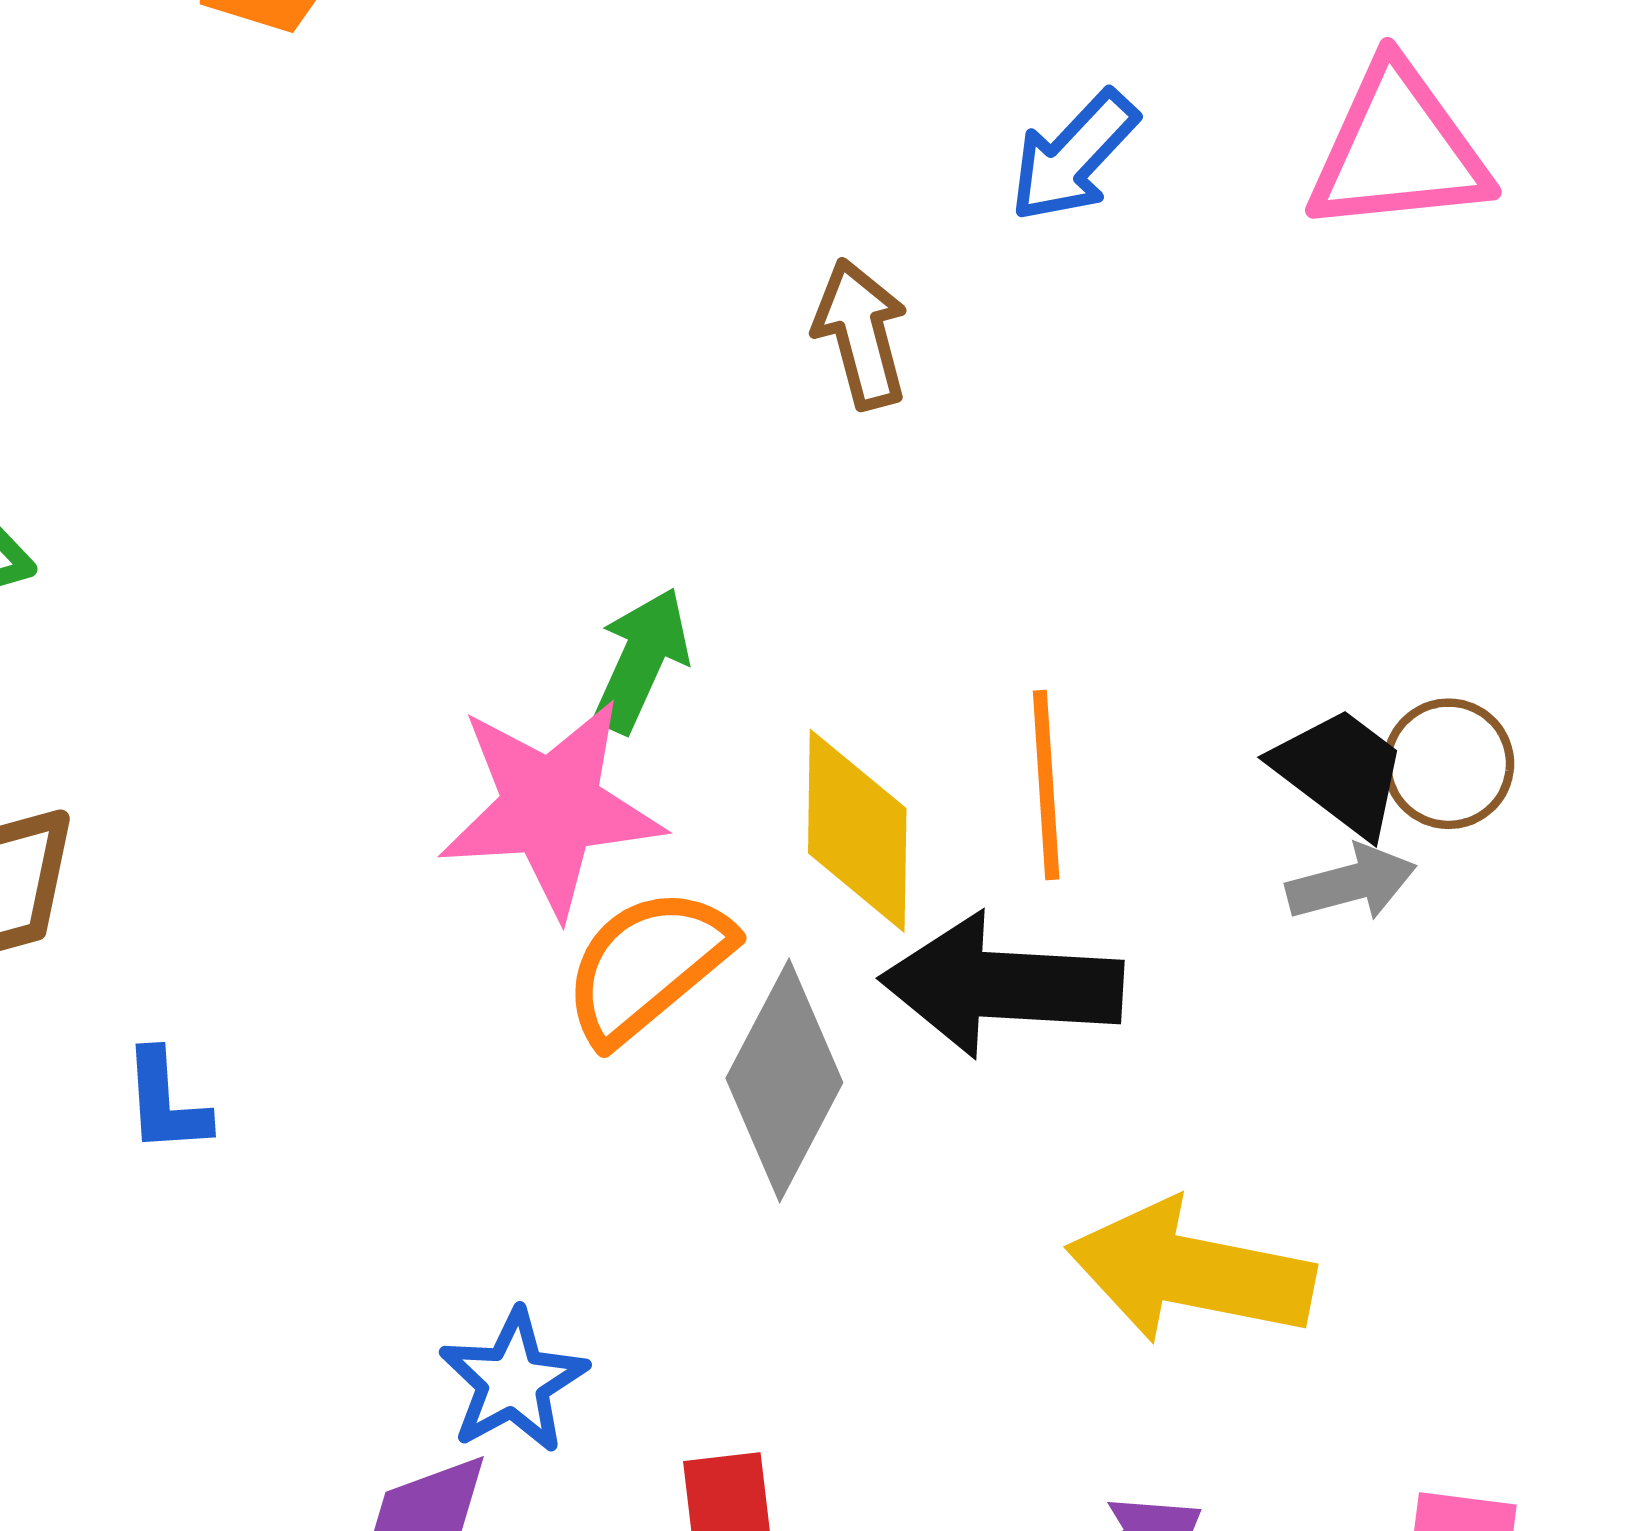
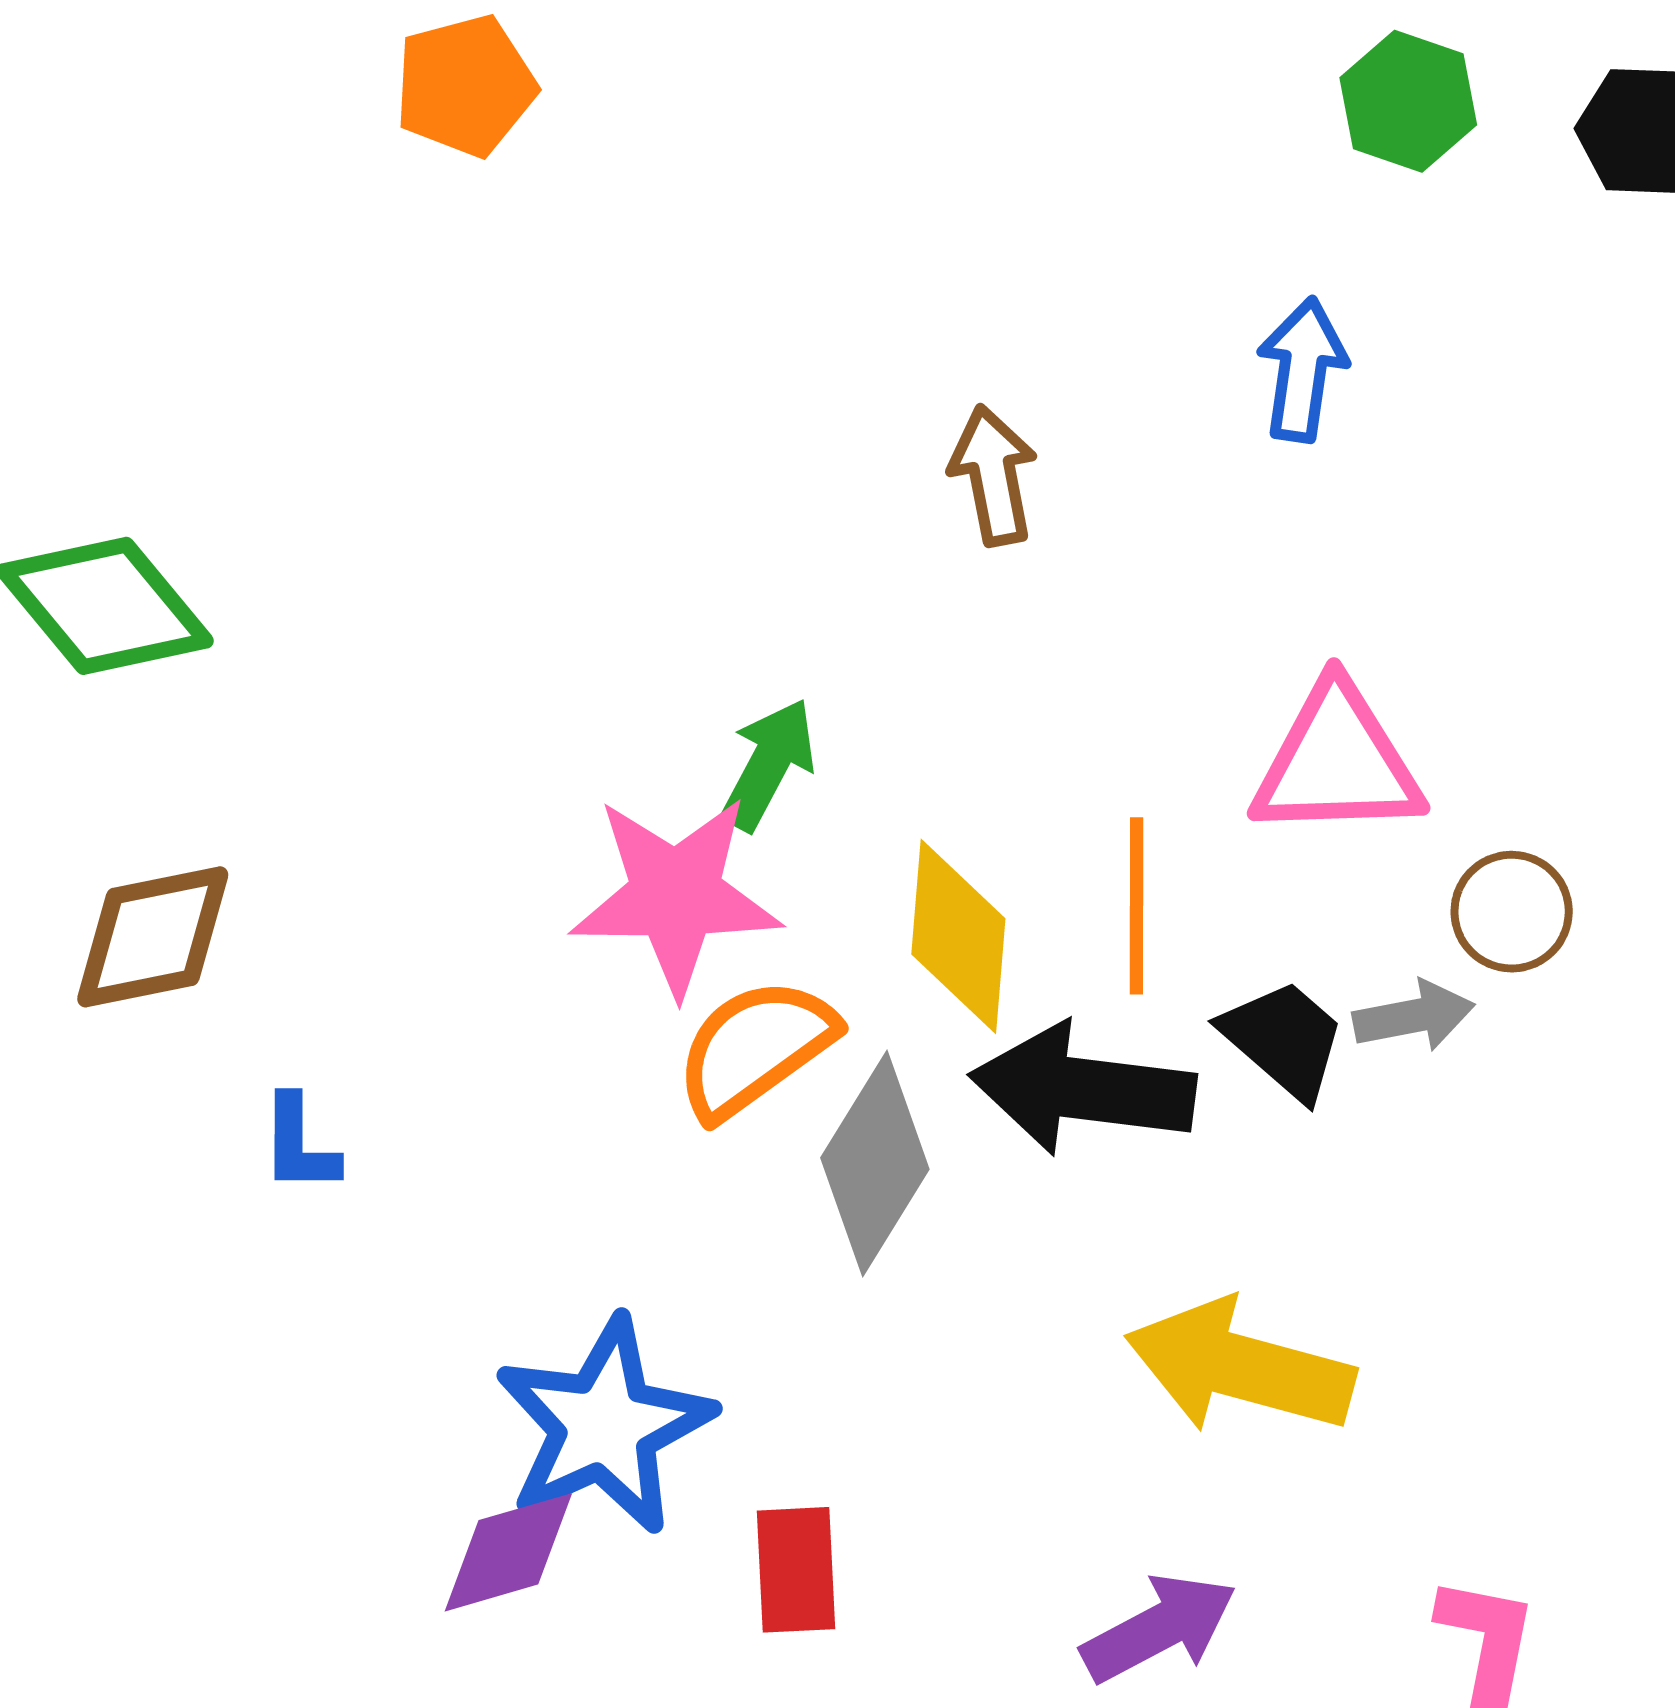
pink triangle: (1398, 149) -> (1337, 762), moved
blue arrow: (1074, 156) -> (1302, 370), moved, turned 141
black trapezoid: (1340, 771) -> (1284, 1039), moved
blue star: (513, 1381) -> (604, 1426), size x1.6

